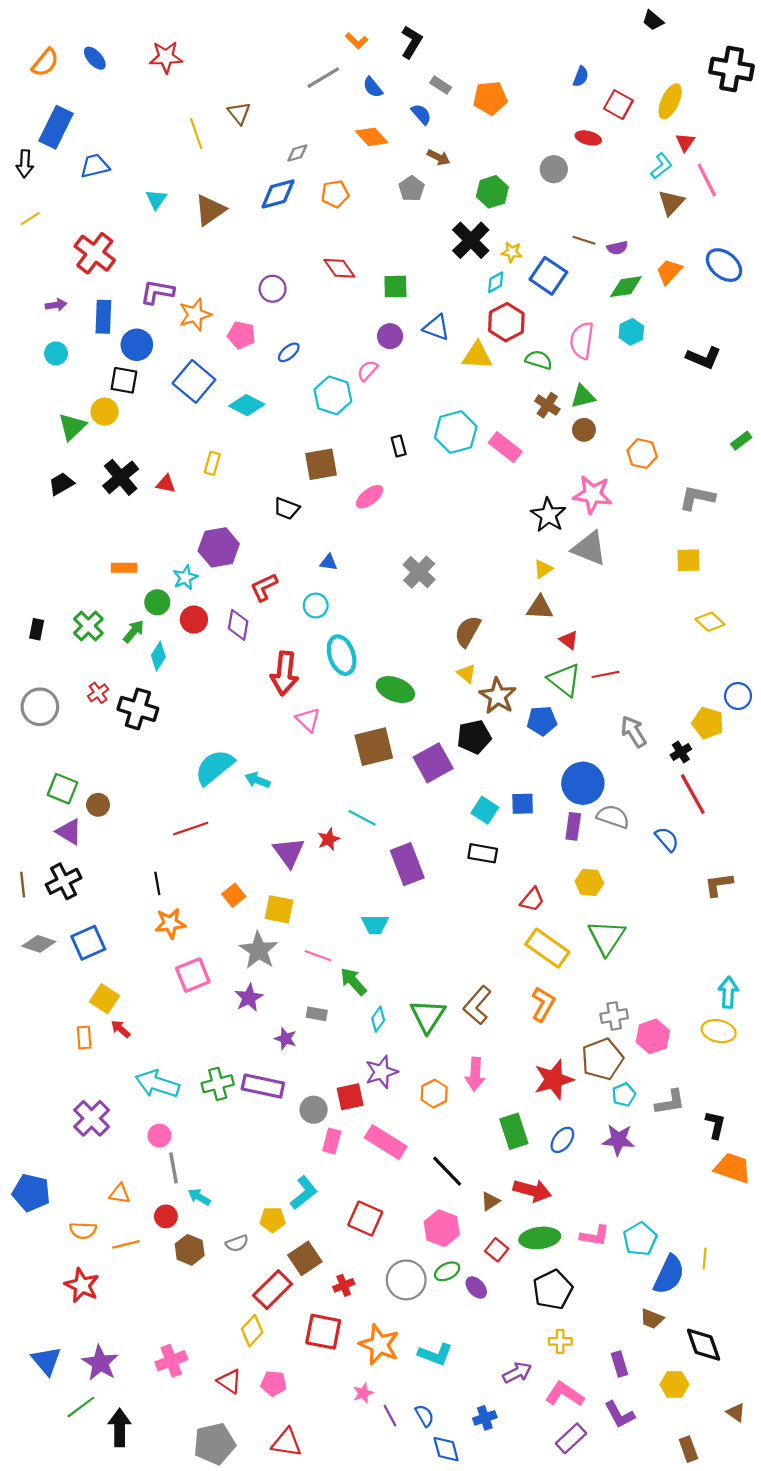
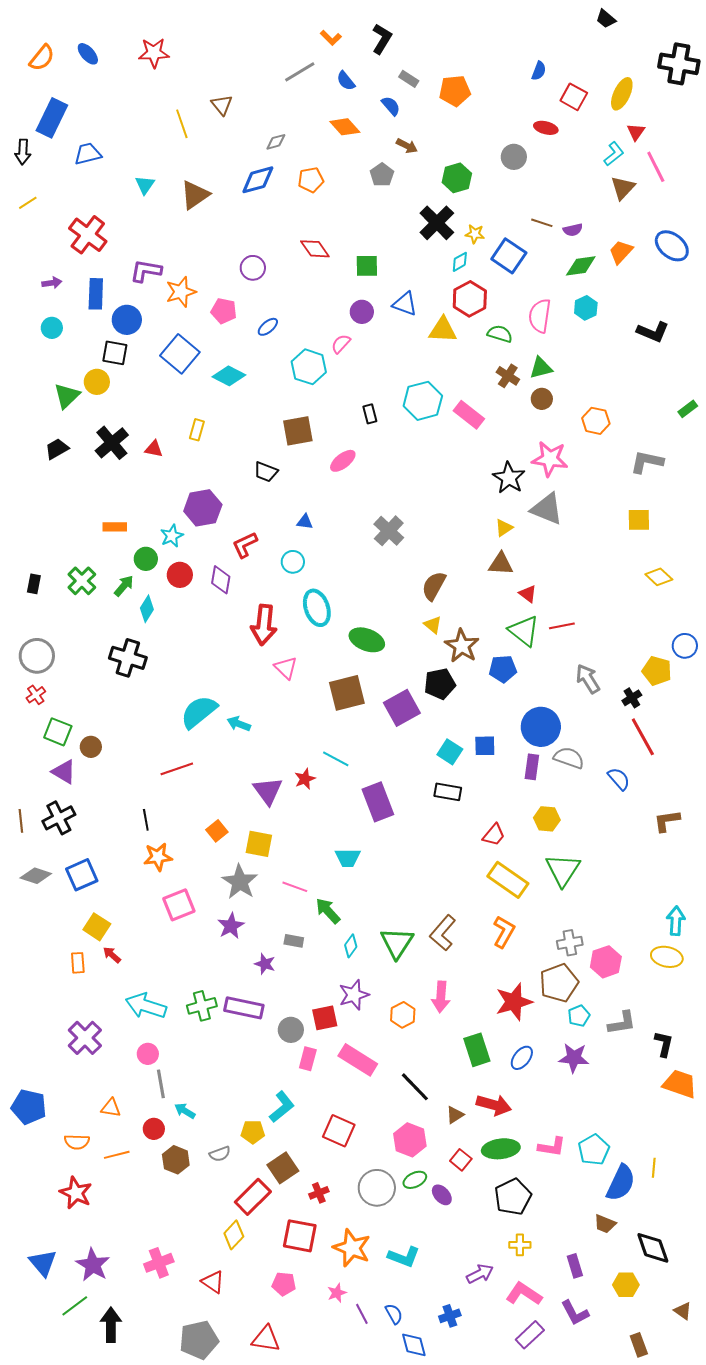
red cross: (98, 693) -> (36, 695), moved
pink pentagon: (274, 1383) -> (284, 1284), moved

